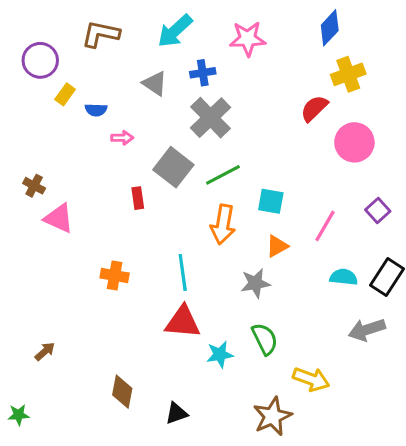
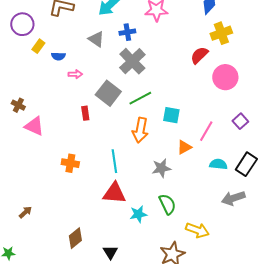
orange triangle: (277, 246) -> (184, 147), moved
brown diamond: (122, 392) -> (75, 238), turned 40
black triangle: (176, 413) -> (110, 252), turned -42

